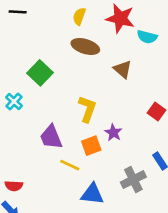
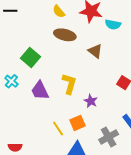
yellow semicircle: (79, 16) -> (59, 11), turned -56
purple trapezoid: (51, 137) -> (40, 91), moved
orange square: (91, 146) -> (77, 123), moved
yellow line: (70, 165) -> (58, 129), turned 35

